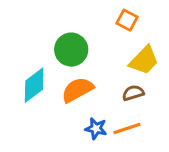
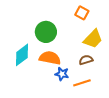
orange semicircle: (77, 90) -> (50, 58), turned 40
blue star: (96, 128) -> (62, 74), moved

